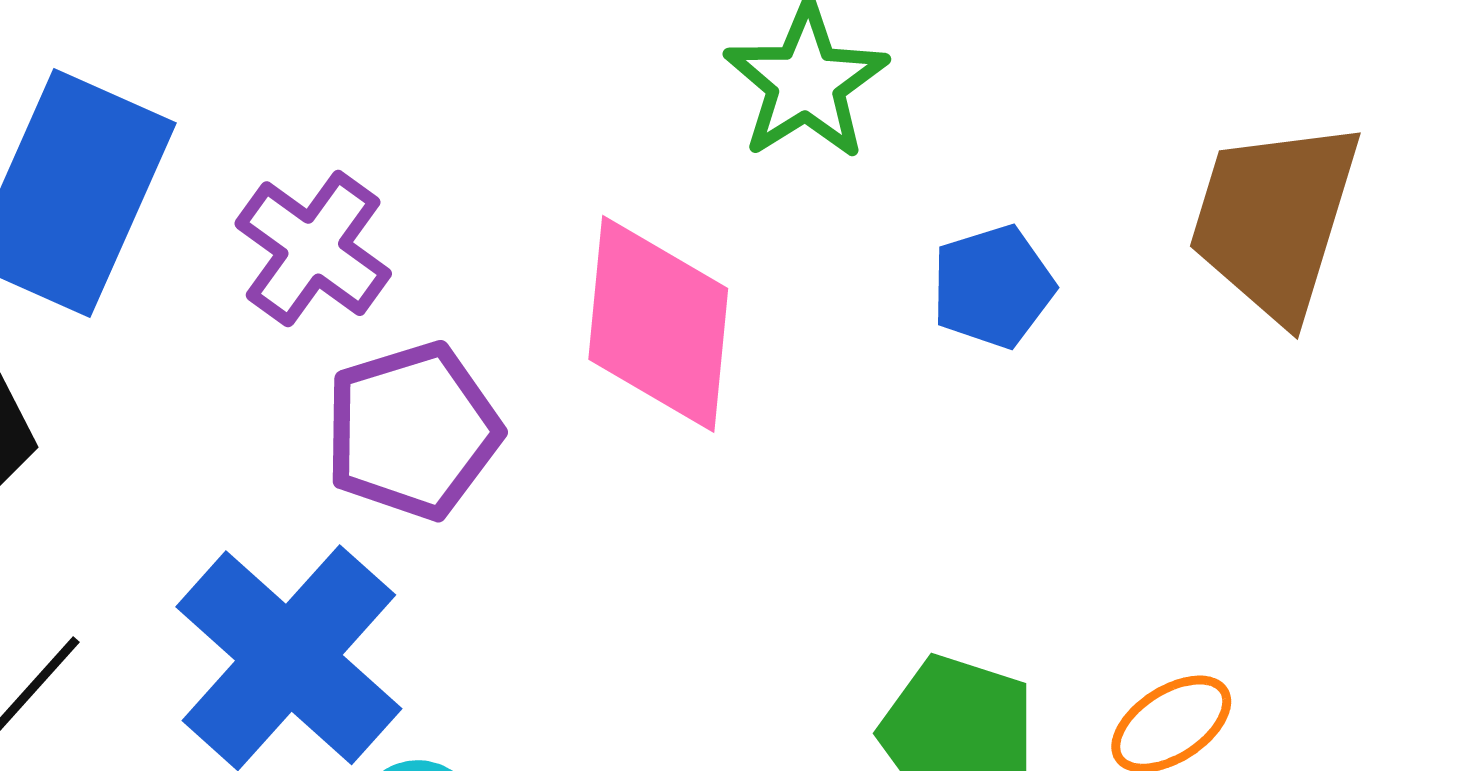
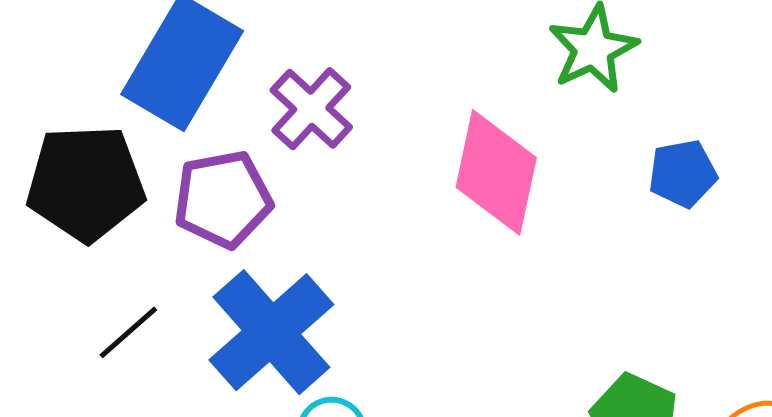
purple pentagon: (412, 431) -> (223, 199), moved

